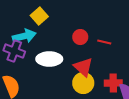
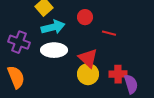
cyan arrow: (24, 36) -> (53, 27), moved
red circle: (80, 37) -> (85, 17), moved

